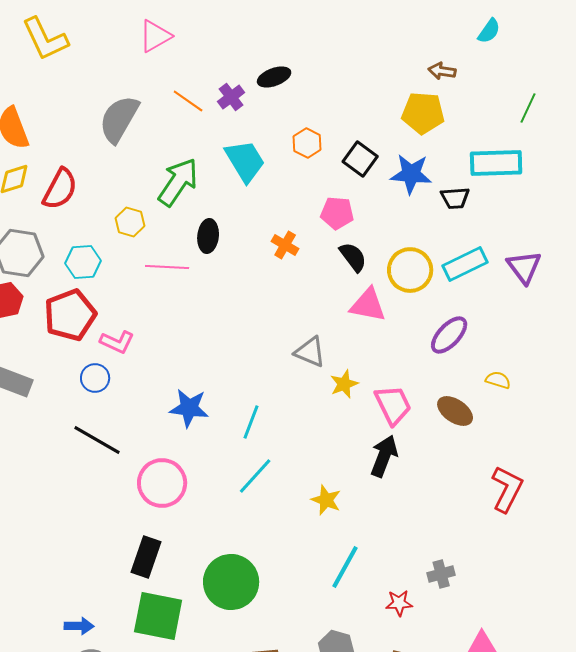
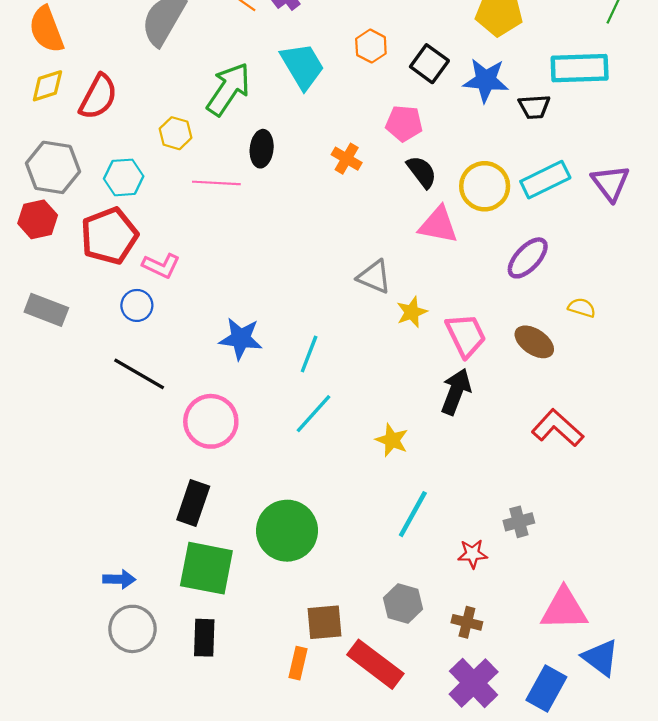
red L-shape: (507, 489) -> (557, 428), moved, turned -75

